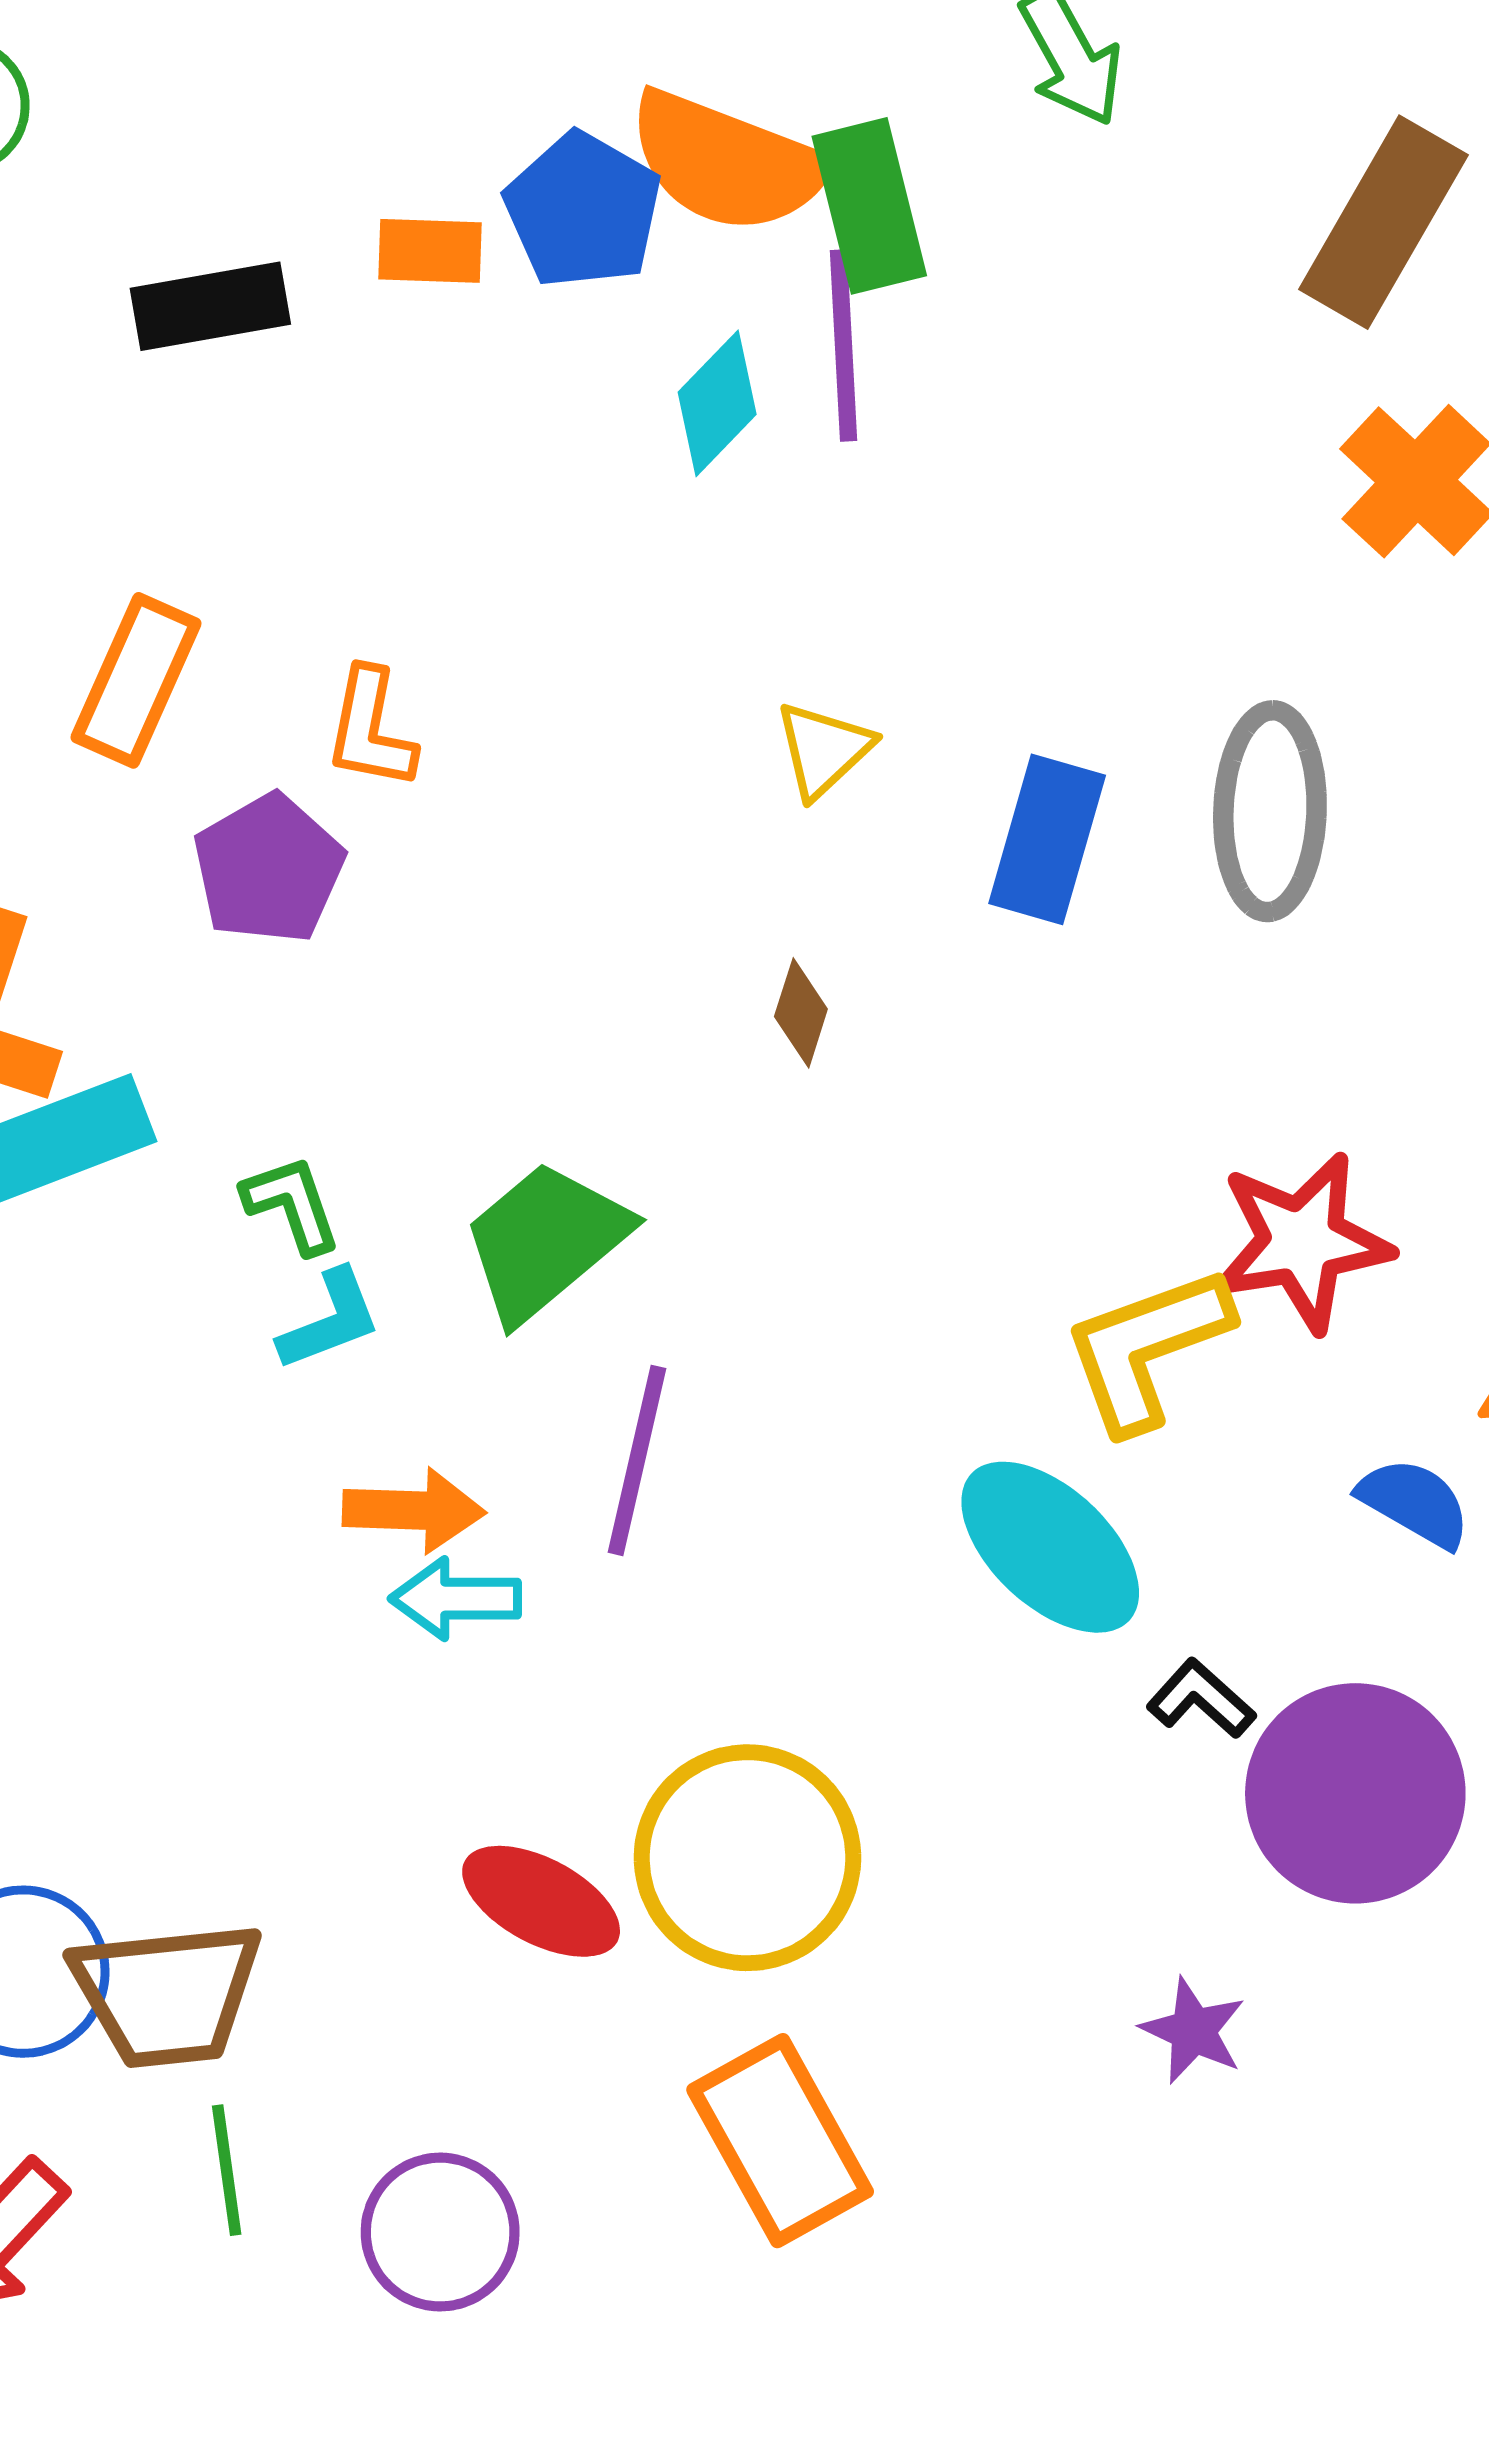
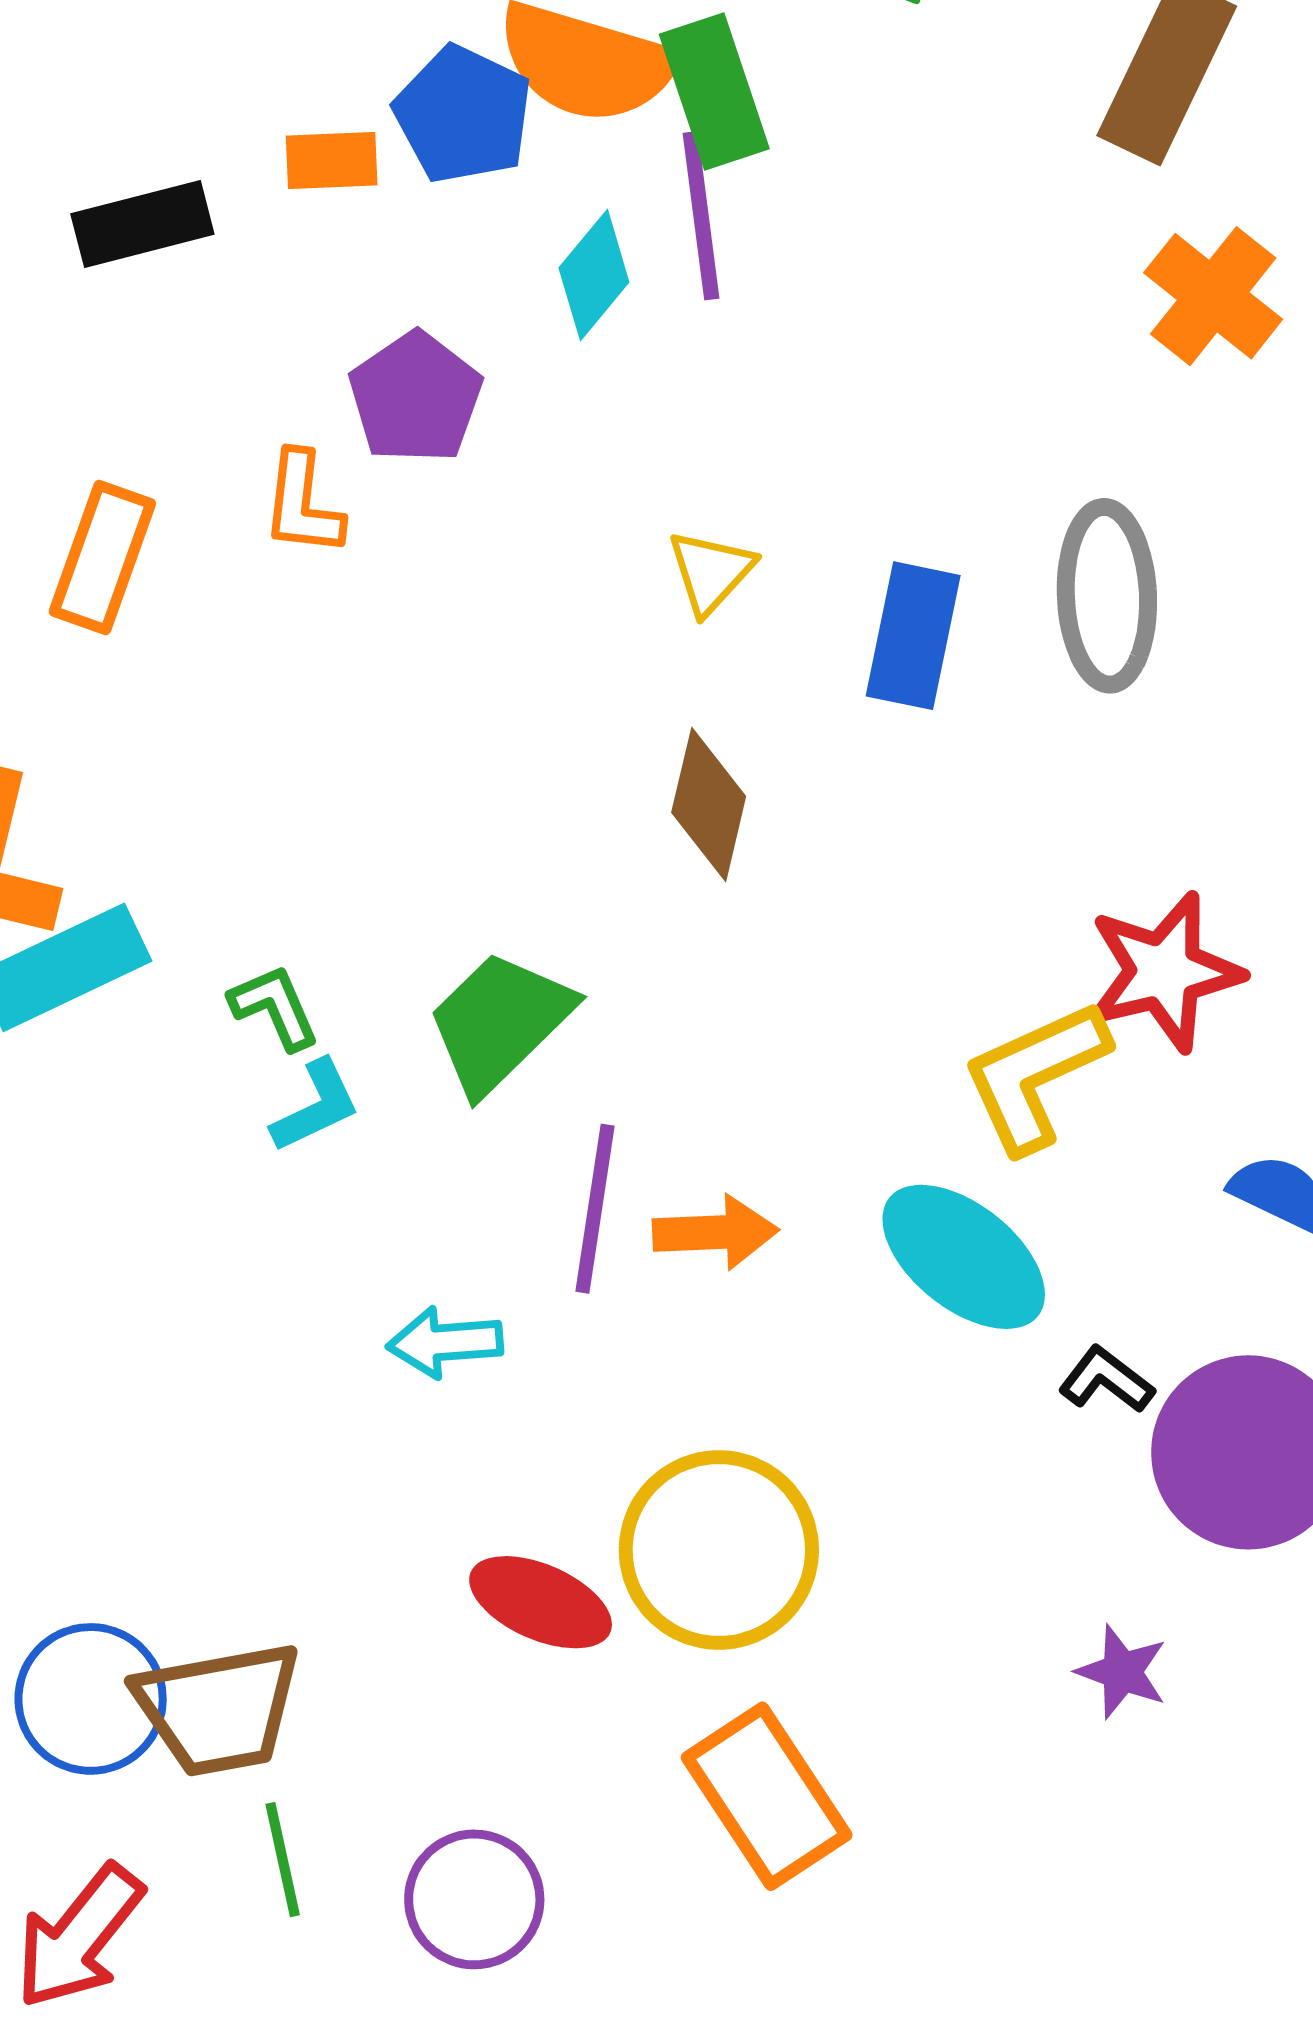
orange L-shape: (371, 729) -> (303, 504), moved
purple pentagon: (269, 869) -> (416, 398), moved
brown diamond: (801, 1013) -> (709, 804), size x1.6
orange arrow: (414, 1510) -> (715, 1232), moved

